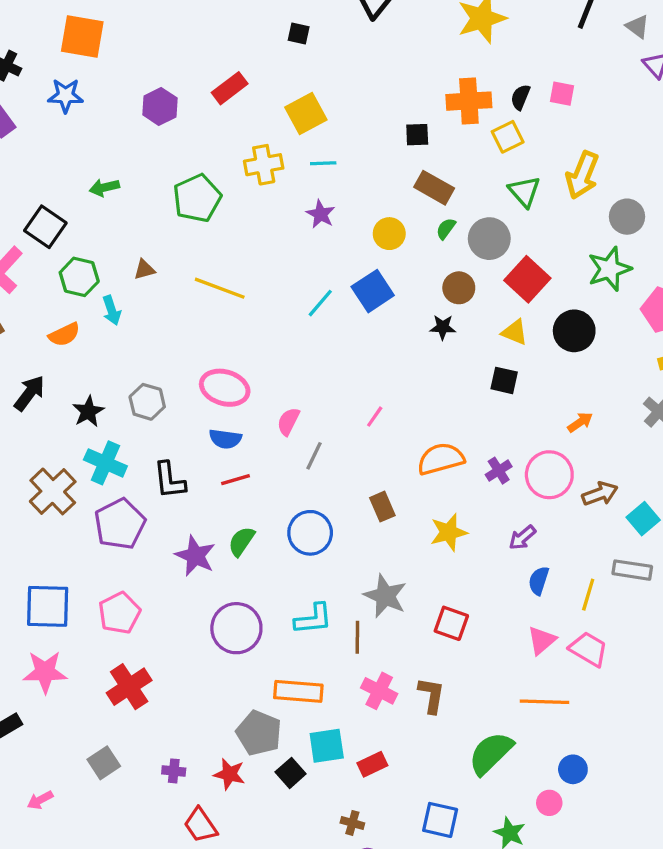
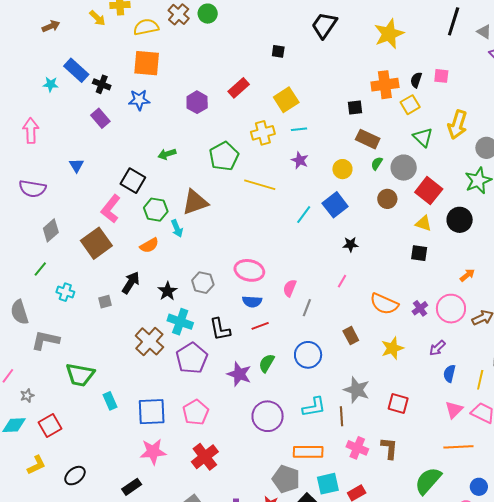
brown triangle: (144, 270) -> (195, 202), size x2.0
yellow line: (220, 288) -> (260, 185), moved
black star: (443, 327) -> (350, 244), moved
orange semicircle: (441, 459) -> (384, 304), turned -136

